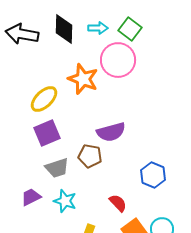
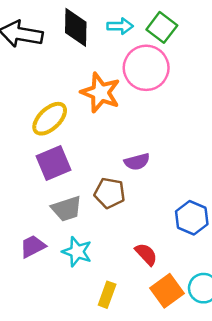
purple semicircle: (111, 132) -> (137, 162), size x0.7

